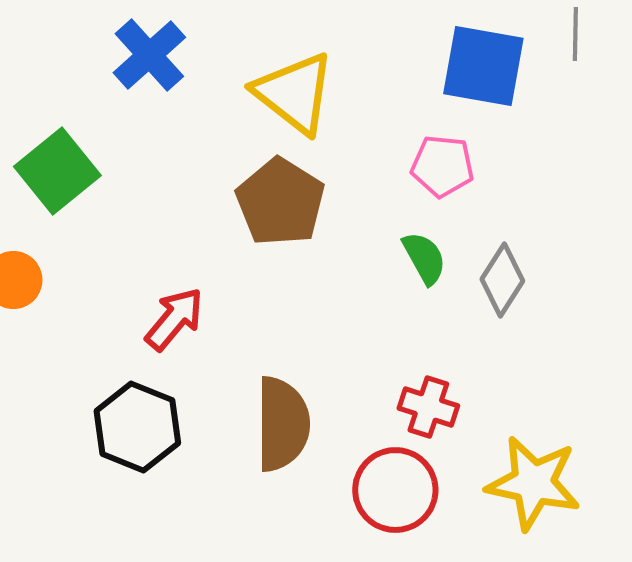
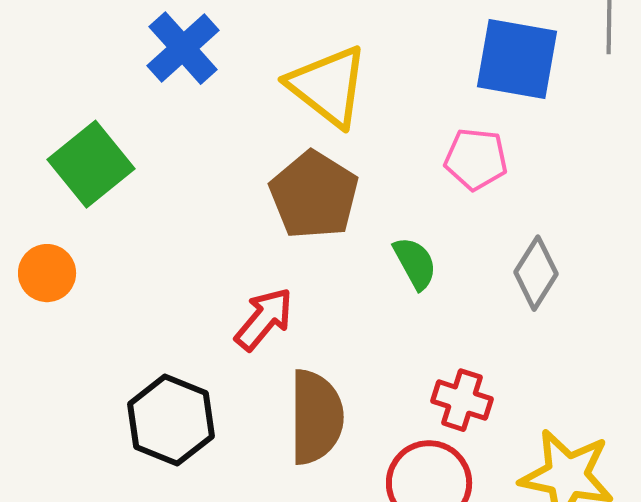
green semicircle: (424, 258) -> (415, 263), moved
red arrow: (174, 319) -> (264, 319), moved

